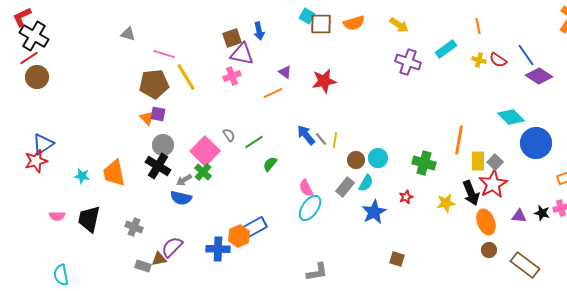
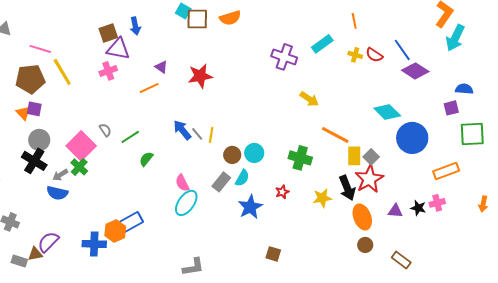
yellow arrow: (399, 25) -> (309, 99), moved
orange line: (459, 140) -> (335, 135), turned -72
brown rectangle: (525, 265) -> (401, 260), size x0.7

